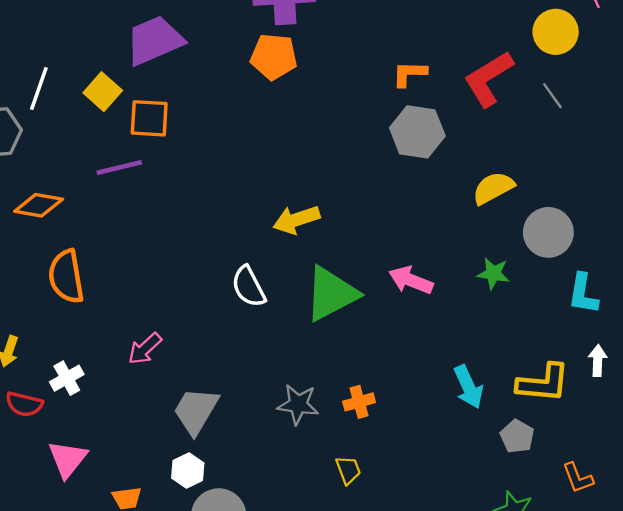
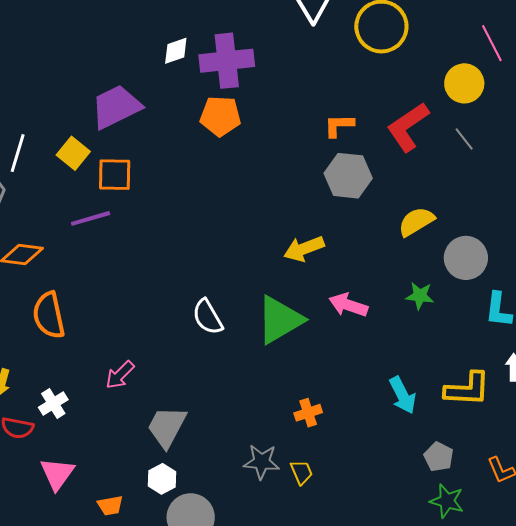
yellow arrow: (296, 220) -> (304, 249), moved
gray star: (298, 404) -> (262, 462), moved
gray pentagon: (517, 436) -> (439, 457), moved

